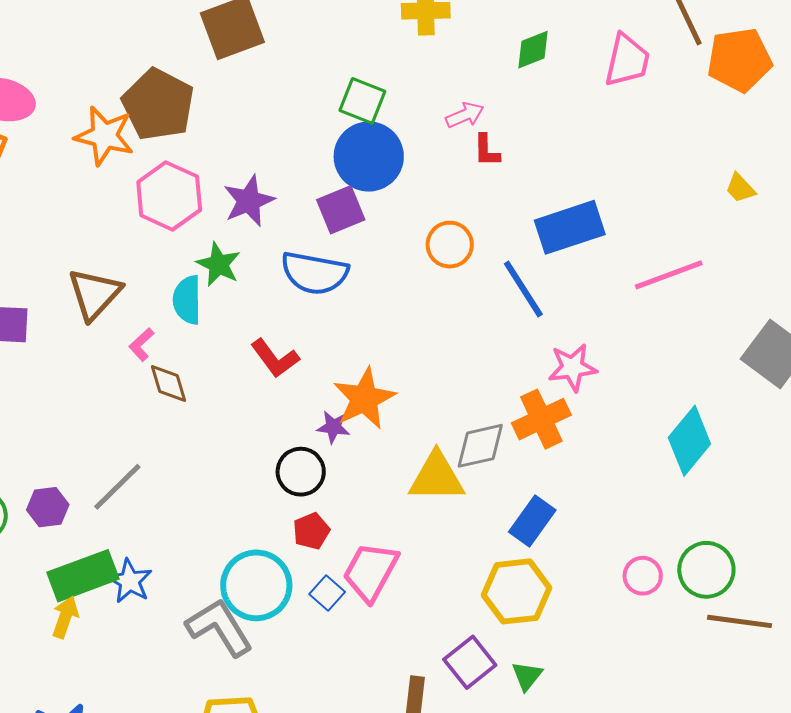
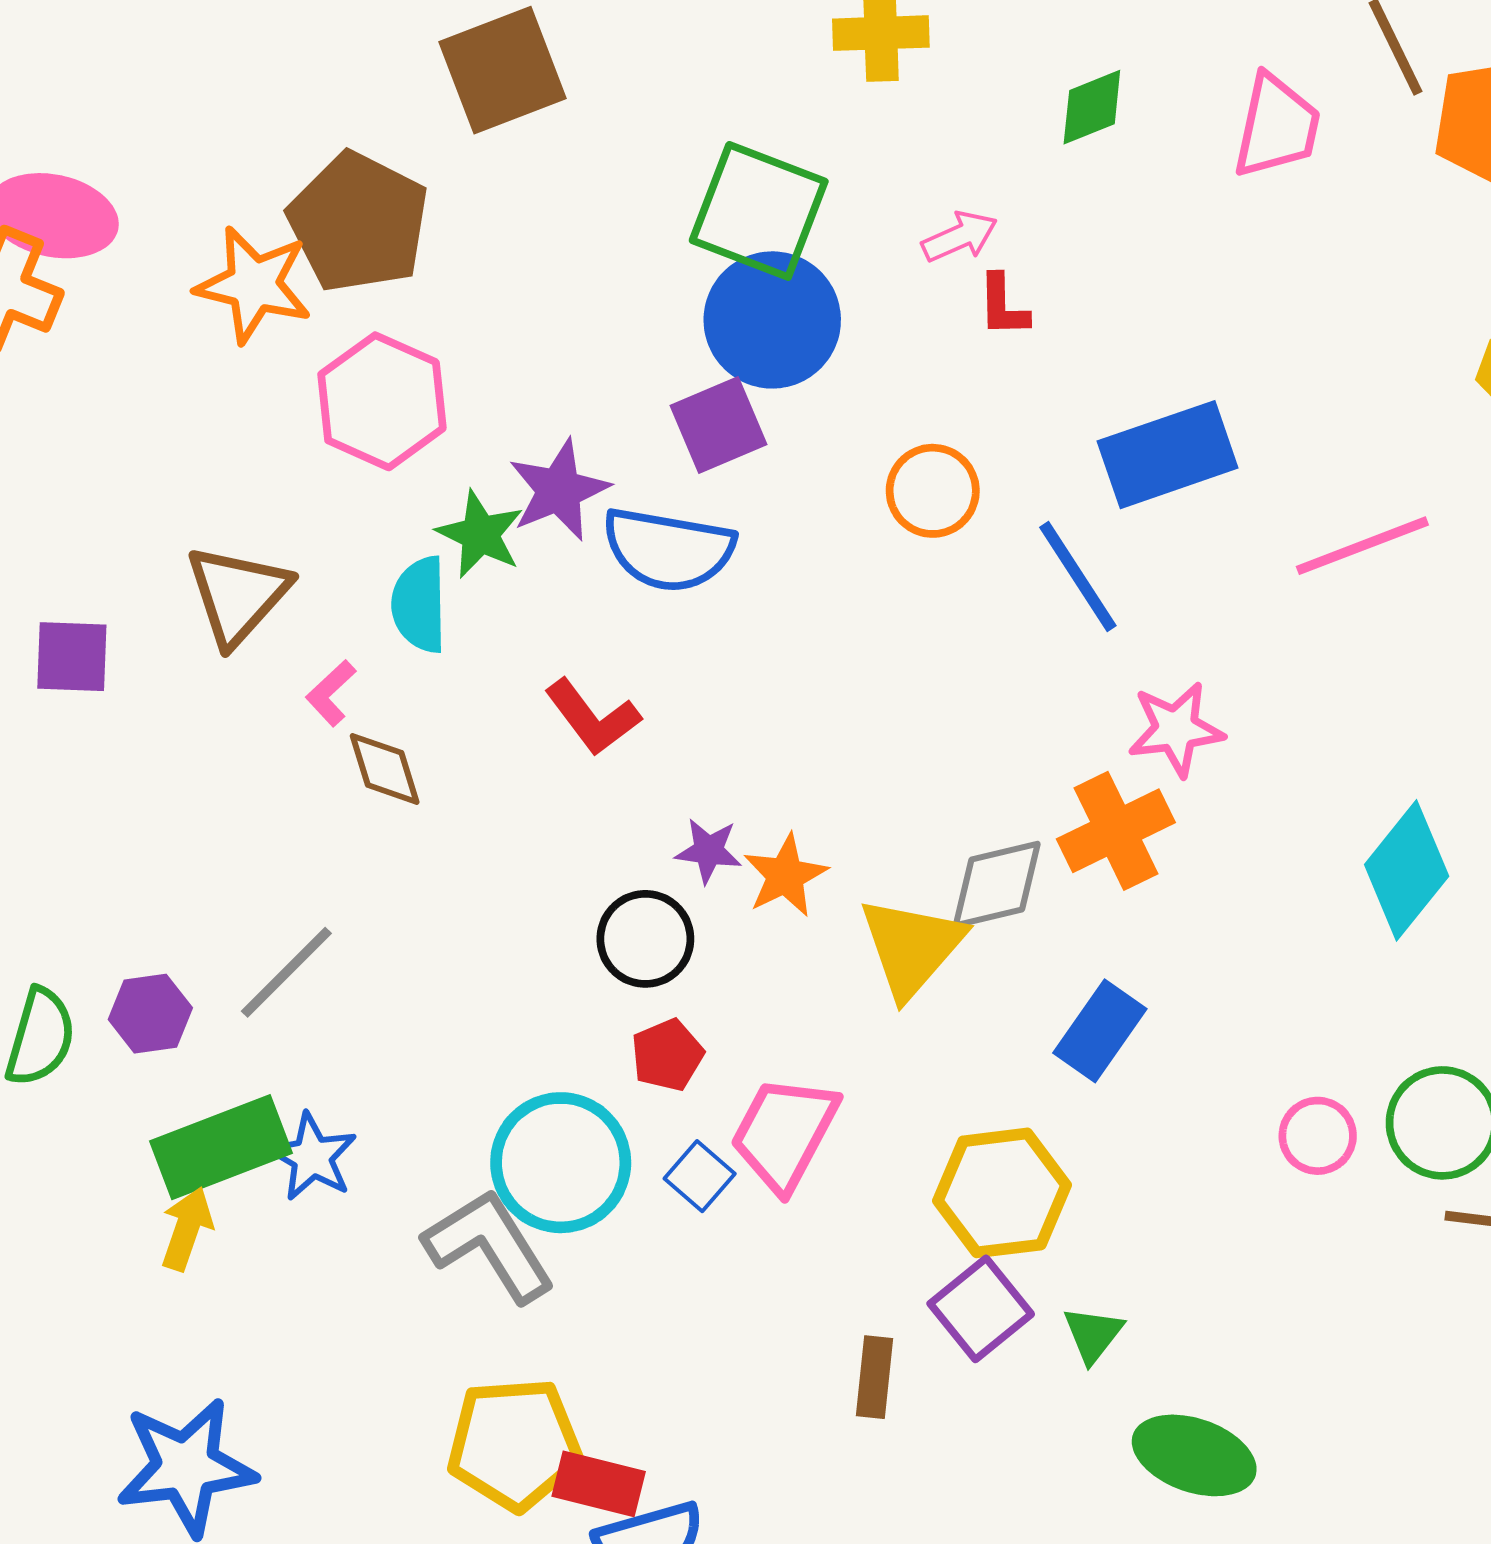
green square: (362, 101) -> (759, 211), size x1.5
purple star: (249, 201) -> (559, 490), moved
orange star: (364, 399) -> (785, 875), moved, size x0.7
yellow triangle: (437, 477) -> (912, 947), turned -48
yellow hexagon: (517, 591) -> (1002, 1193), moved

